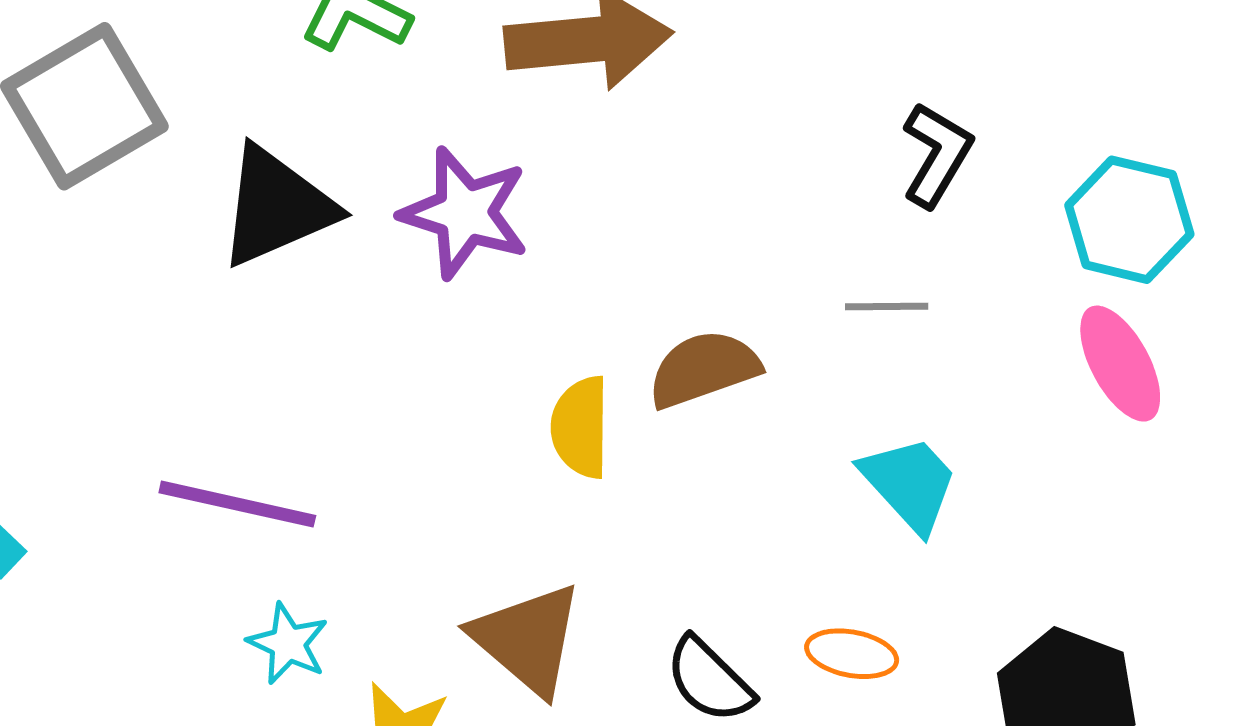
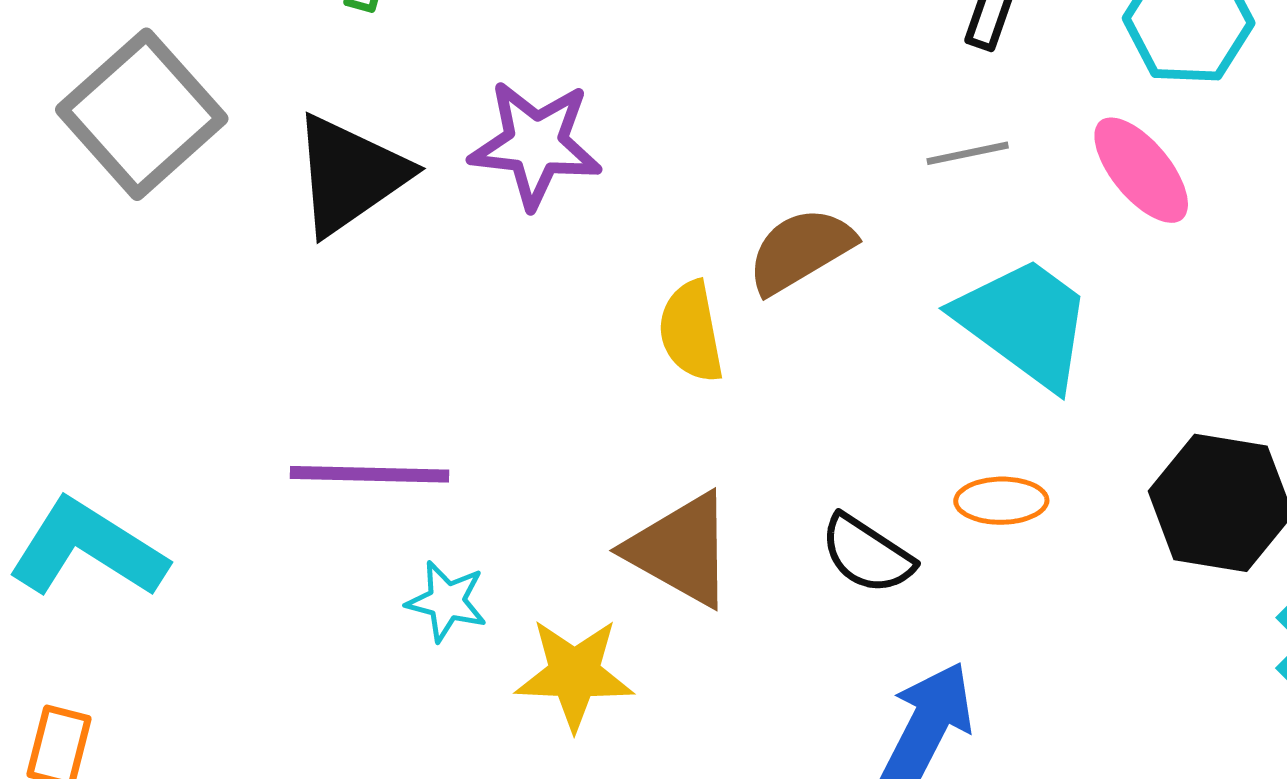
pink ellipse: (1120, 364) -> (1141, 170), moved
cyan trapezoid: (910, 484) -> (1025, 322), size x1.4

